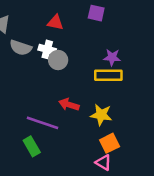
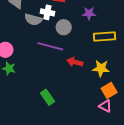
white cross: (47, 49) -> (47, 12), moved
purple star: (112, 57) -> (89, 13), moved
purple line: (43, 123) -> (50, 46), moved

